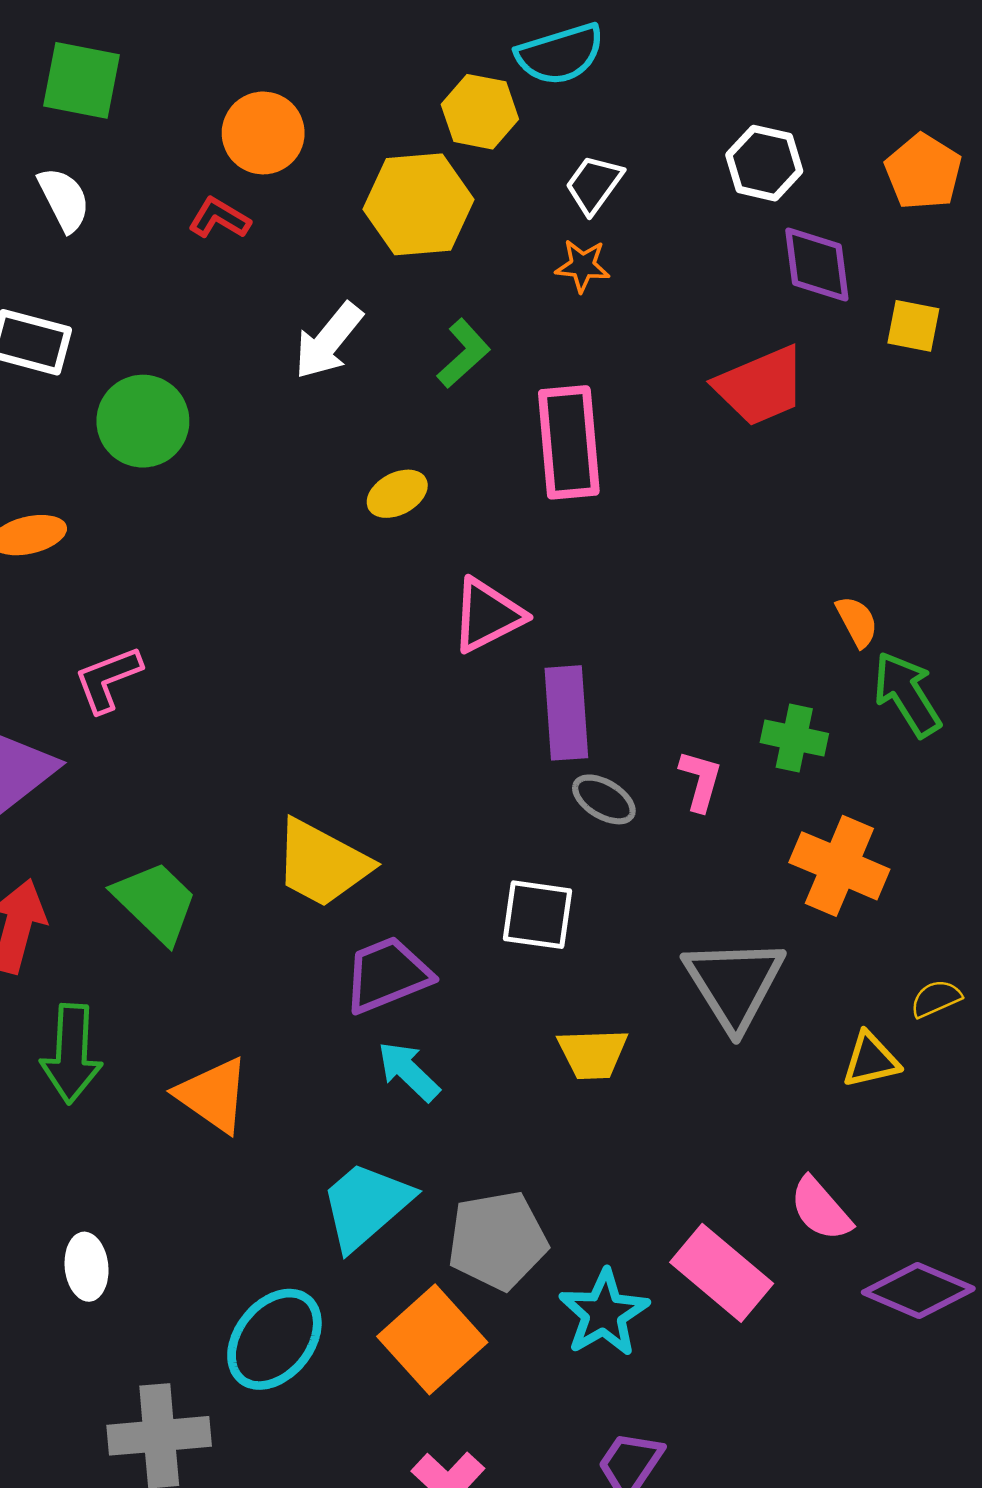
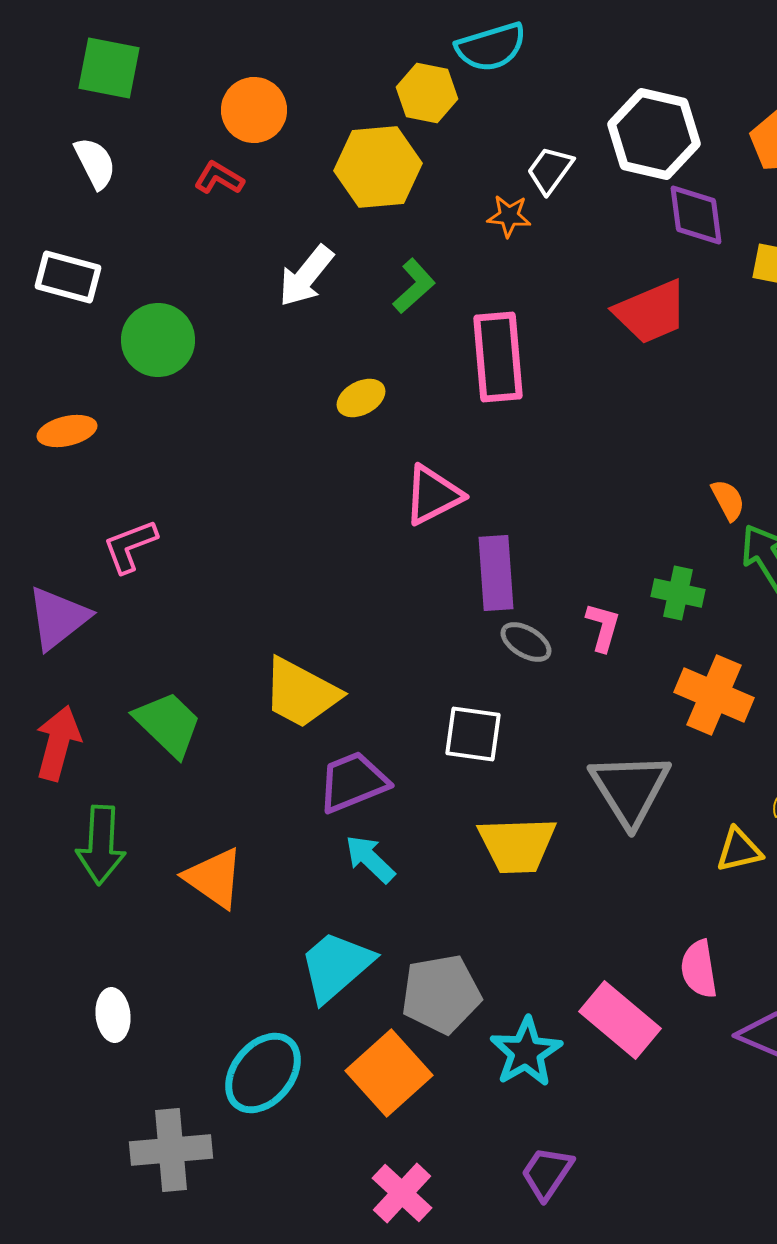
white hexagon: (764, 163) -> (654, 134), size x1.5
white trapezoid: (594, 184) -> (550, 170), moved
yellow trapezoid: (593, 1054) -> (517, 845), size x1.4
pink semicircle: (821, 1209) -> (699, 969), turned 32

